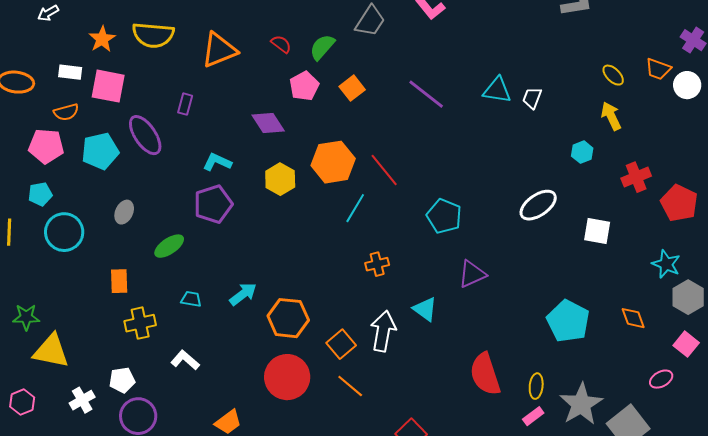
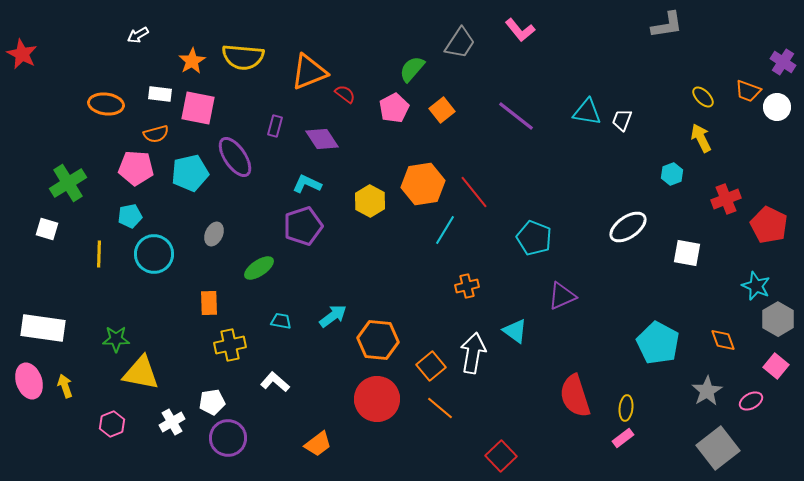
red semicircle: (281, 44) -> (345, 94), moved
purple diamond: (268, 123) -> (322, 139), moved
gray star: (581, 404) -> (707, 391), moved, size x0.7

